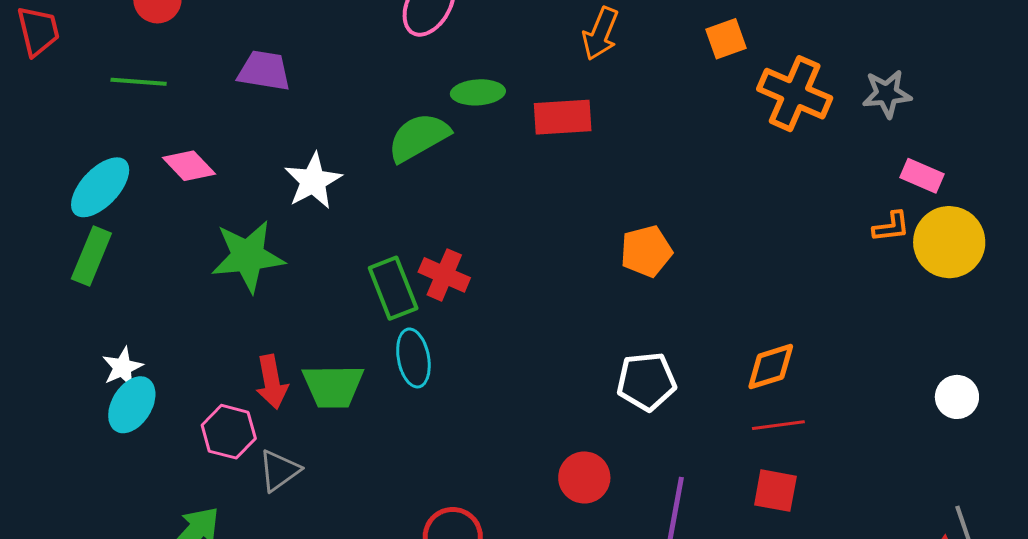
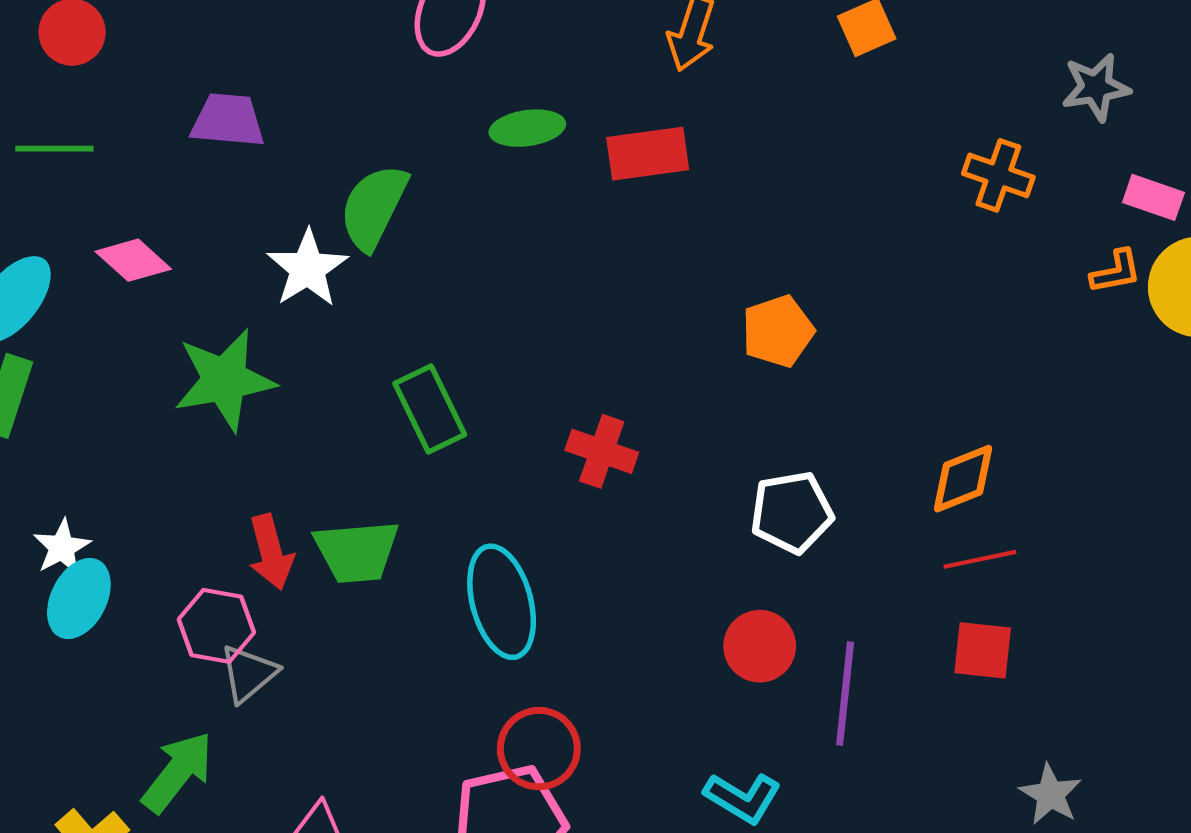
orange cross: (795, 94) -> (998, 175), moved, size x0.7
green semicircle: (419, 137) -> (374, 207), moved, turned -30
red cross: (444, 275) -> (602, 451), moved
cyan ellipse: (413, 358) -> (502, 602), moved, size x1.4
gray triangle: (279, 471) -> (248, 673), moved
red circle: (584, 477) -> (760, 646), moved

